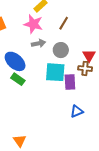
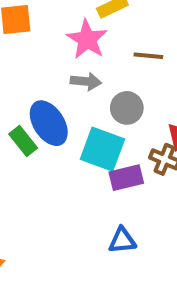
brown line: (64, 23) -> (148, 56), turned 48
blue ellipse: (15, 61) -> (49, 123), moved
purple rectangle: (70, 82) -> (126, 178), turned 63

